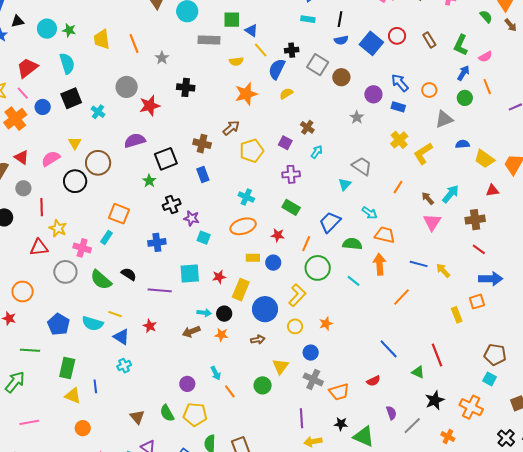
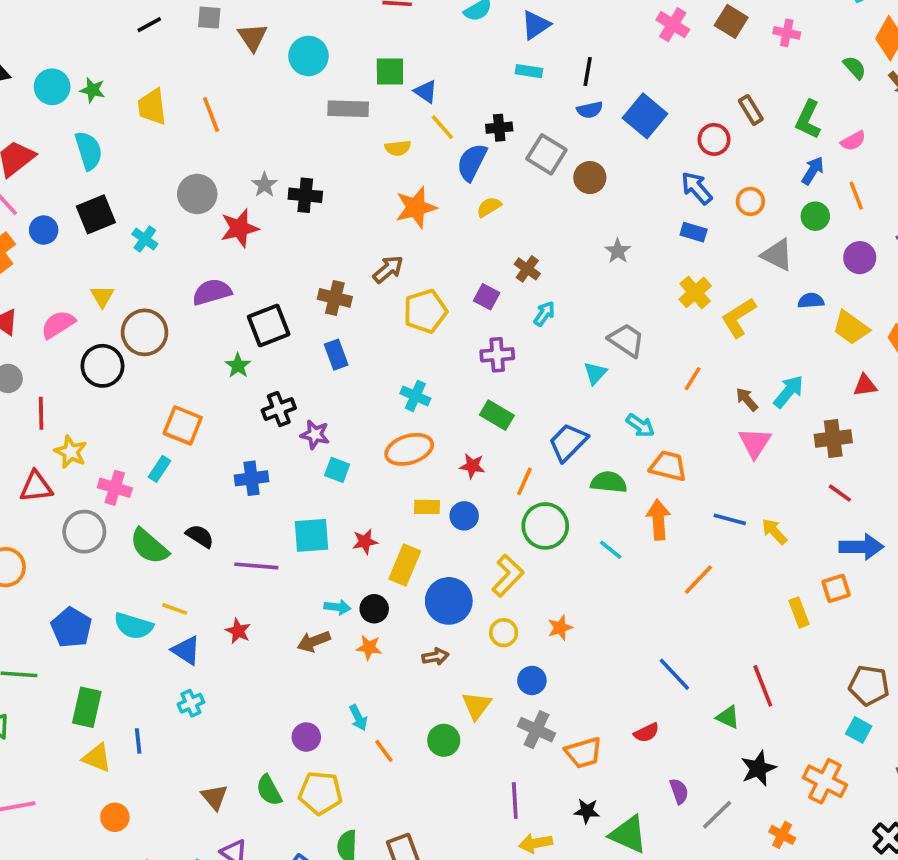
red circle: (397, 36) -> (714, 139), moved
gray star: (162, 58) -> (264, 185), moved
purple circle: (373, 94) -> (860, 258), moved
gray triangle: (444, 119) -> (777, 255), turned 48

